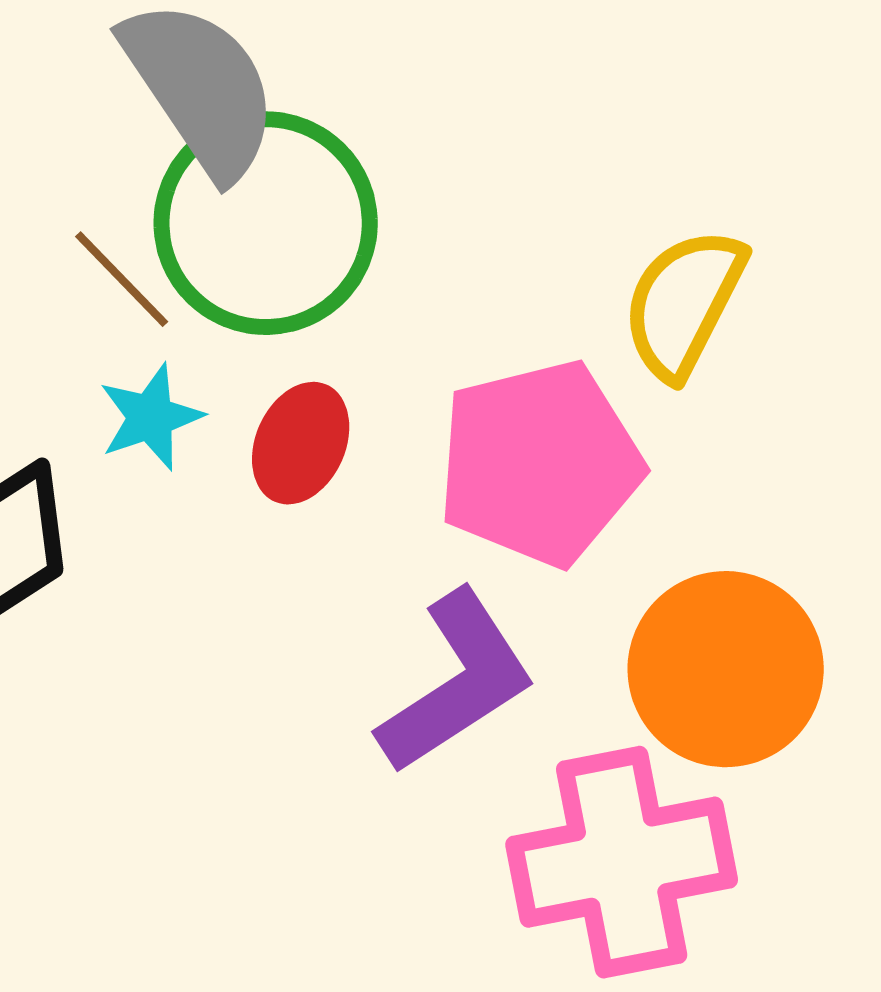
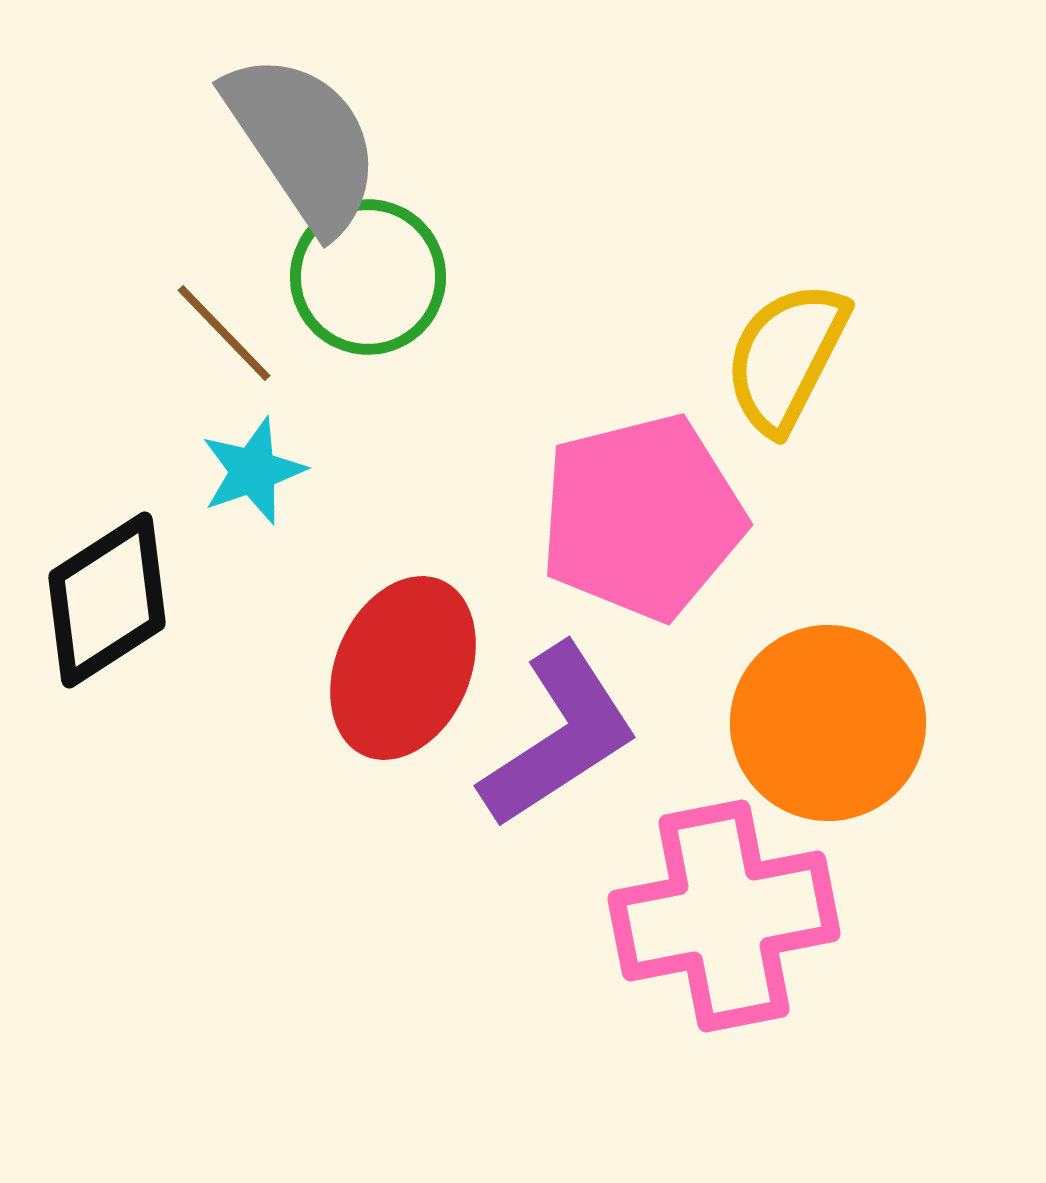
green circle: (266, 223) -> (368, 277), size x0.7
red ellipse: (301, 443) -> (403, 668), moved, size x1.5

